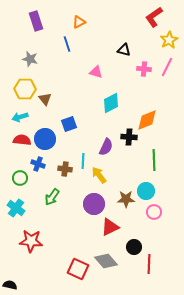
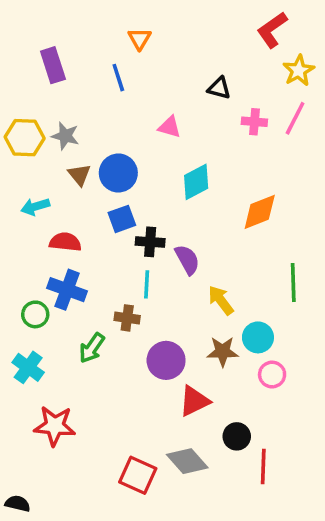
purple rectangle: (36, 21) -> (53, 65), moved
orange triangle: (79, 22) -> (140, 39), turned -32
gray star: (30, 59) -> (65, 136), moved
yellow hexagon: (25, 89) -> (25, 138), moved
black cross: (129, 137) -> (150, 242), moved
blue circle: (45, 139) -> (118, 173), moved
red semicircle: (22, 140) -> (65, 242), moved
purple semicircle: (106, 147) -> (187, 260), turned -54
green line: (154, 160) -> (293, 283), moved
blue cross: (38, 164) -> (67, 290), size x1.5
brown cross: (65, 169) -> (127, 318), moved
yellow arrow: (99, 175) -> (221, 300), moved

